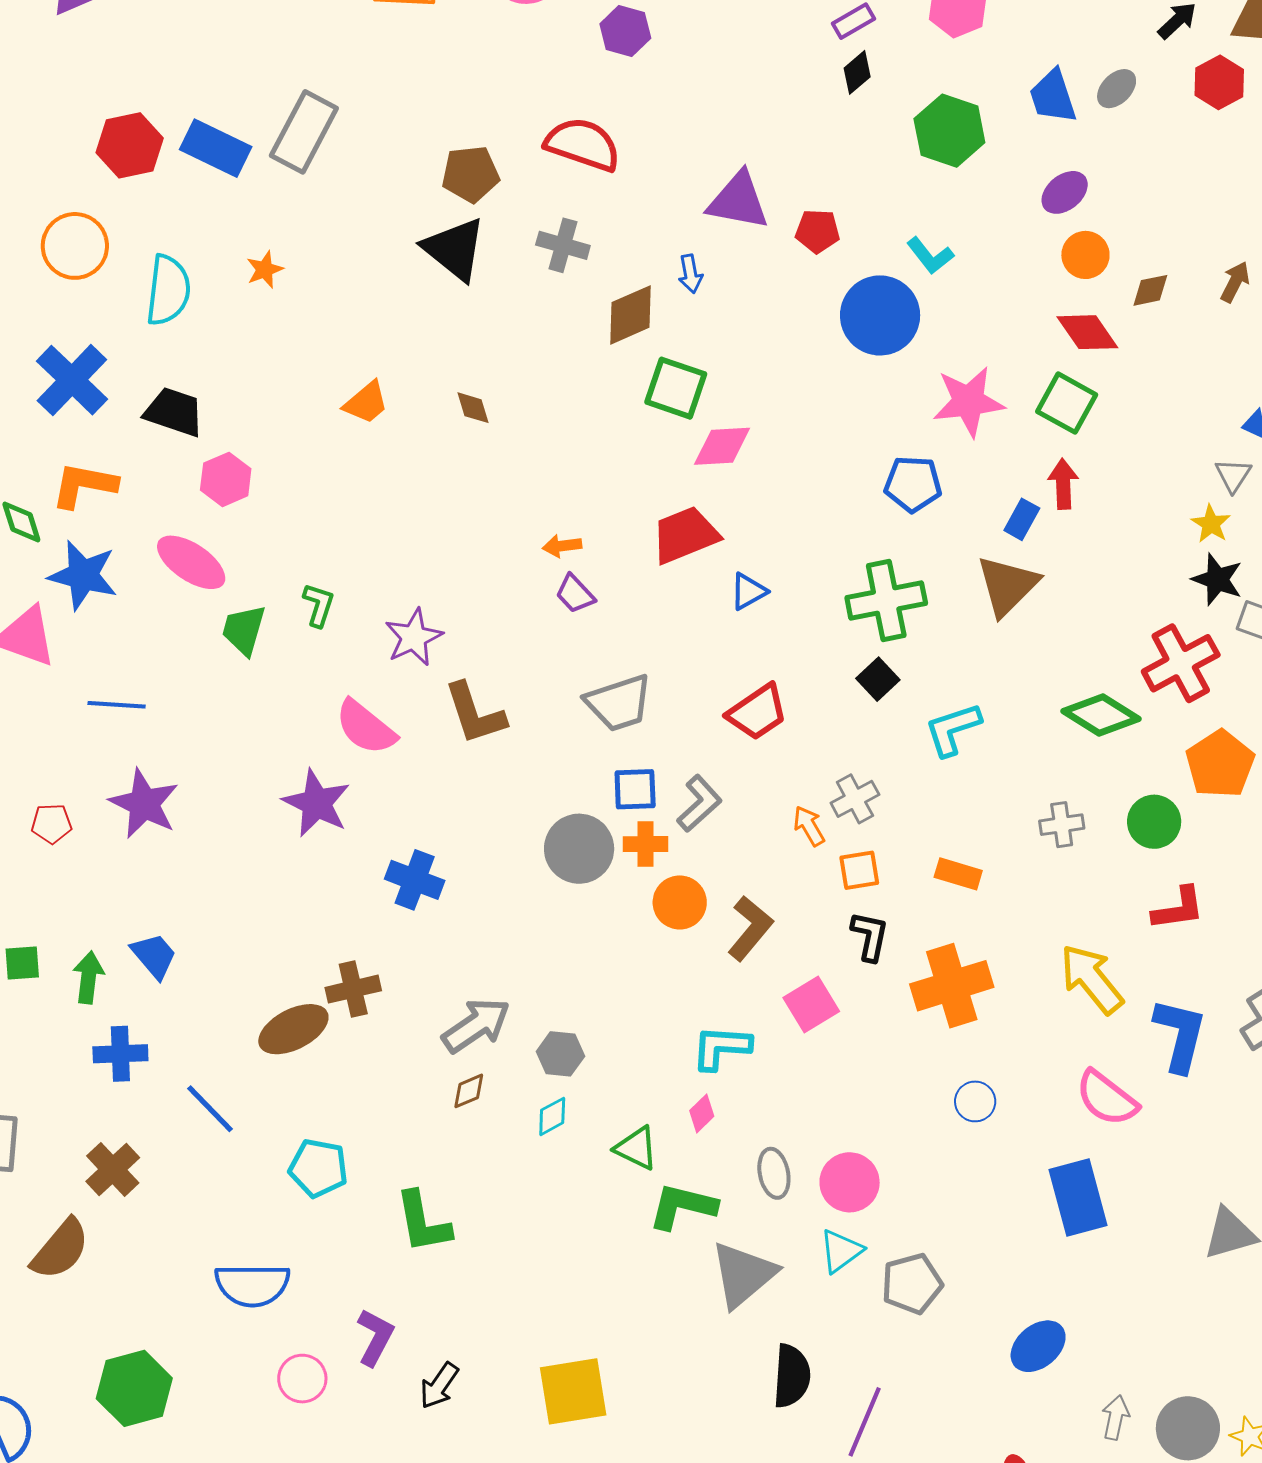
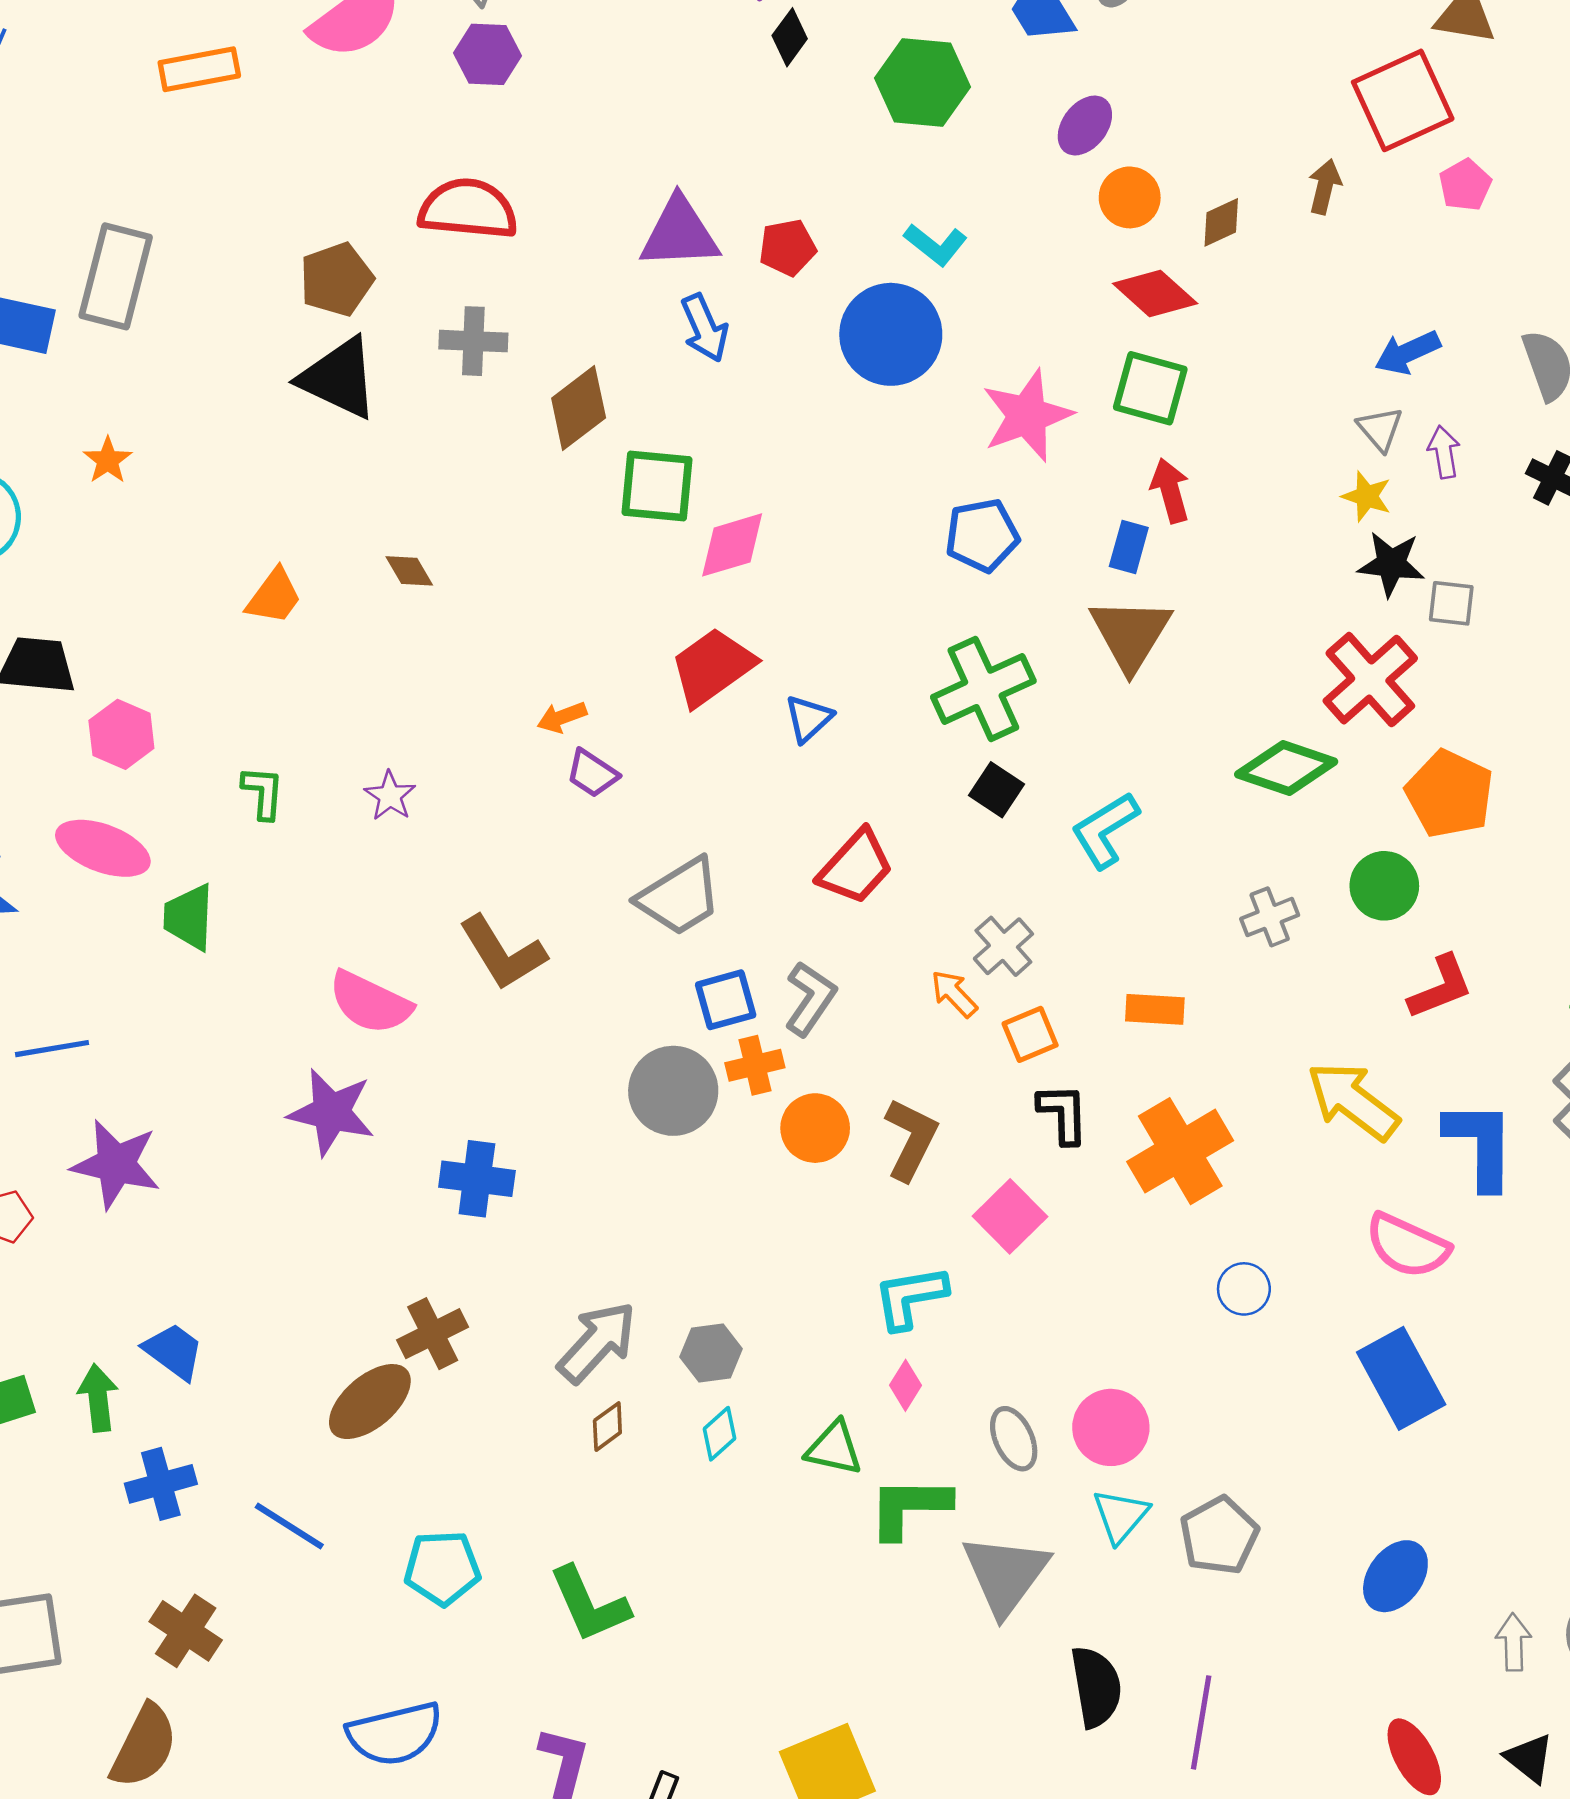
blue arrow: (690, 274) -> (705, 328), moved, size x1.4
green L-shape: (319, 605) -> (263, 793), moved
purple star: (414, 637) -> (390, 796), moved, size x0.7

